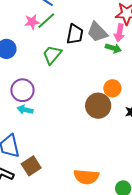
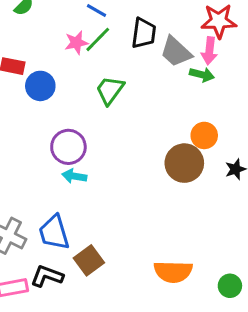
black trapezoid: (75, 34) -> (144, 33), moved

